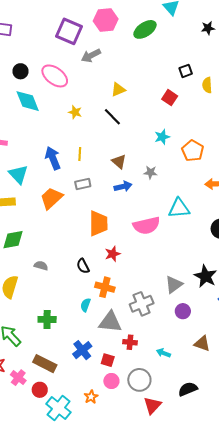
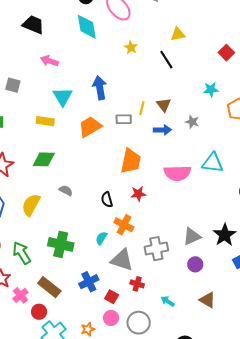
yellow line: (80, 154) -> (142, 108), moved
green cross: (47, 319) -> (61, 244), size x1.4

